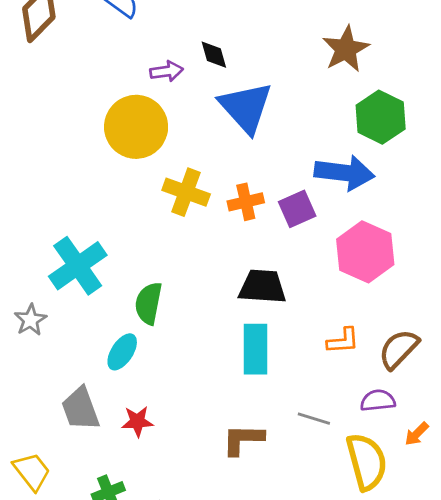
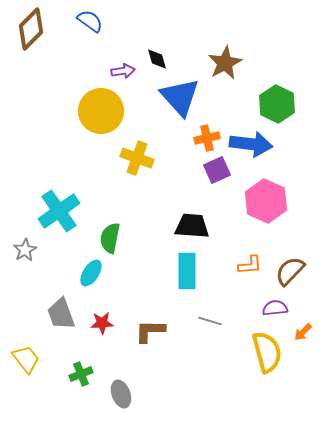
brown star: (346, 49) -> (225, 63), moved
orange cross: (246, 202) -> (207, 138), moved
gray line: (314, 419) -> (210, 321), moved
brown L-shape: (243, 439) -> (150, 331), moved

